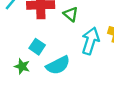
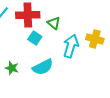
cyan square: (37, 47) -> (35, 38), moved

